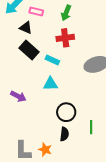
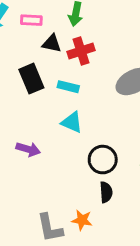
black triangle: (26, 28) -> (52, 44), moved
black rectangle: (29, 50) -> (31, 79), turned 36
cyan triangle: (50, 84) -> (72, 122), turned 35

